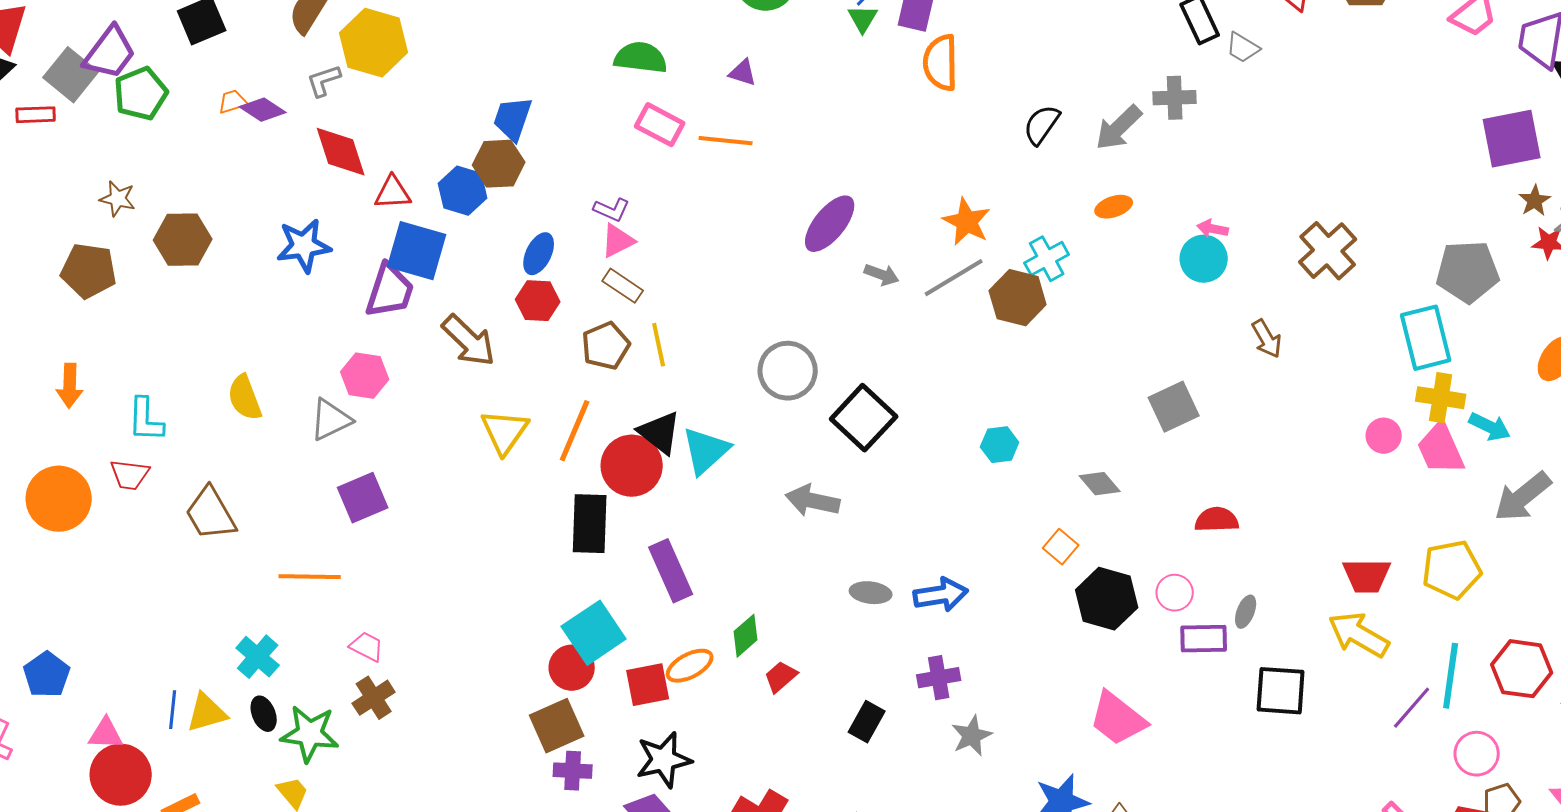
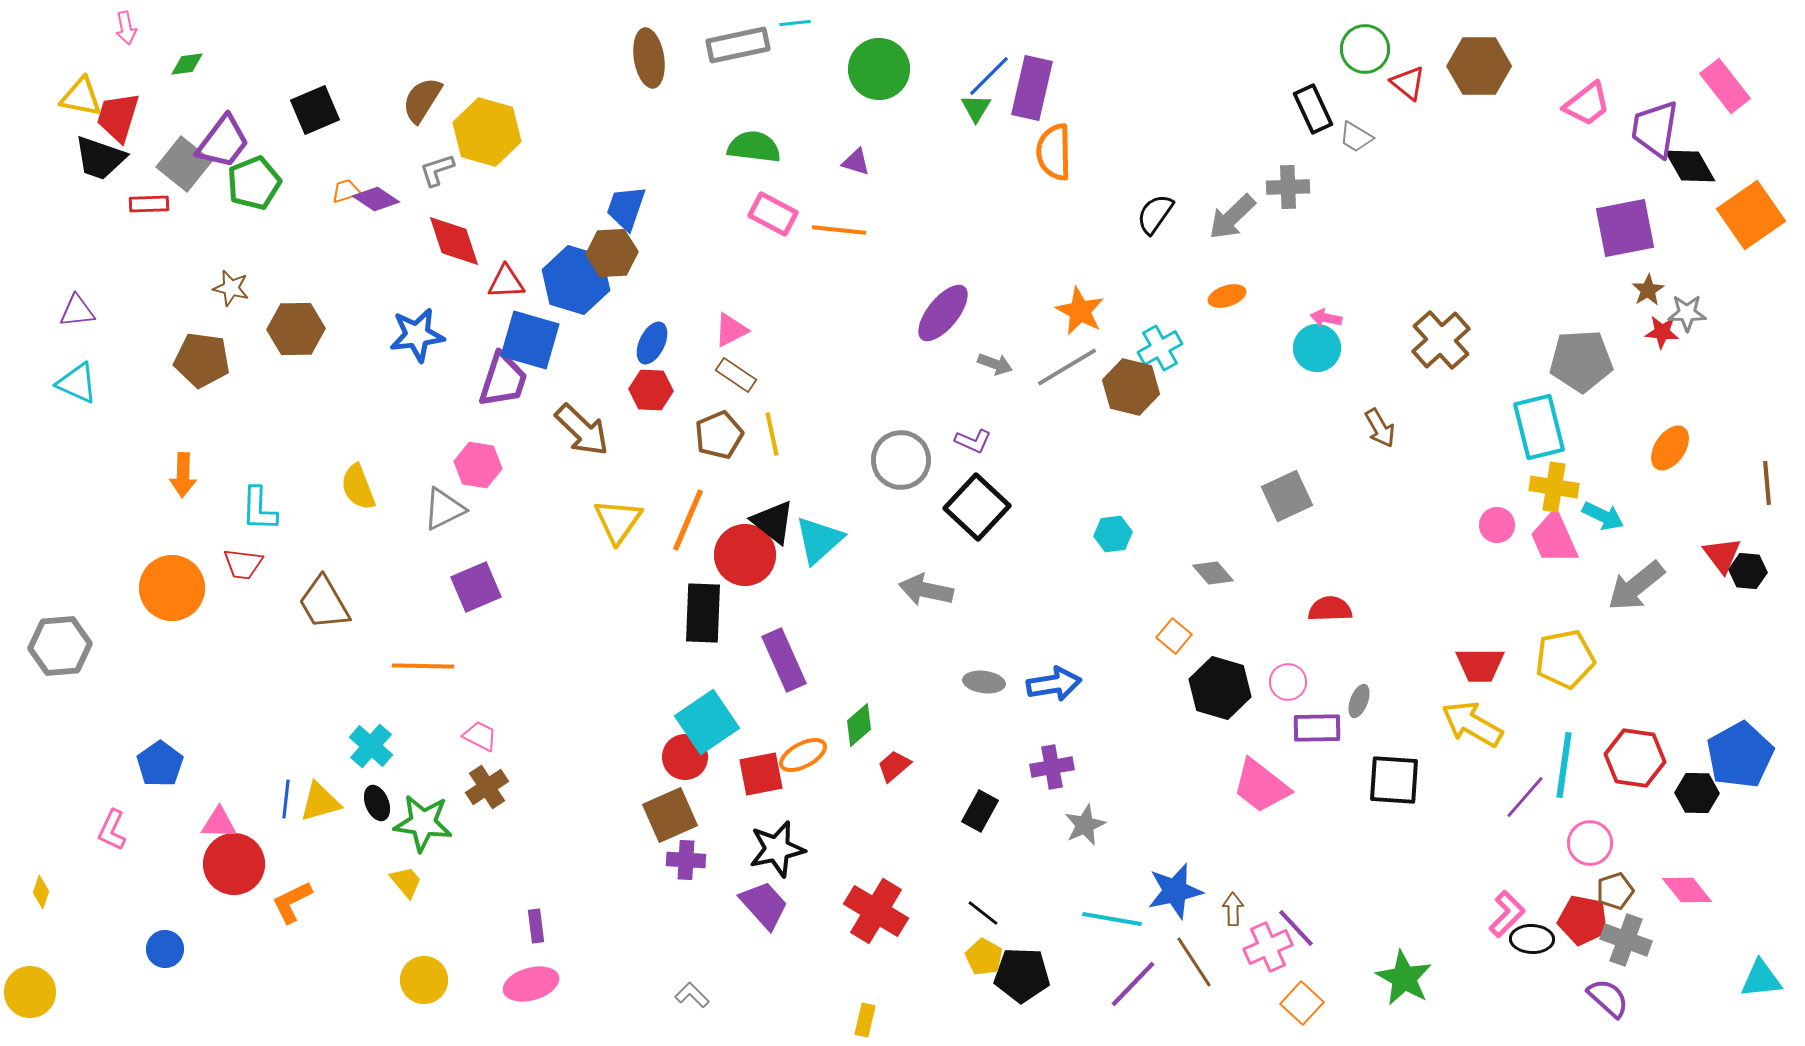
blue hexagon: (463, 191) -> (576, 280), size x1.4
purple L-shape: (612, 210) -> (973, 441), moved
pink trapezoid: (1118, 719) -> (1261, 786), moved

